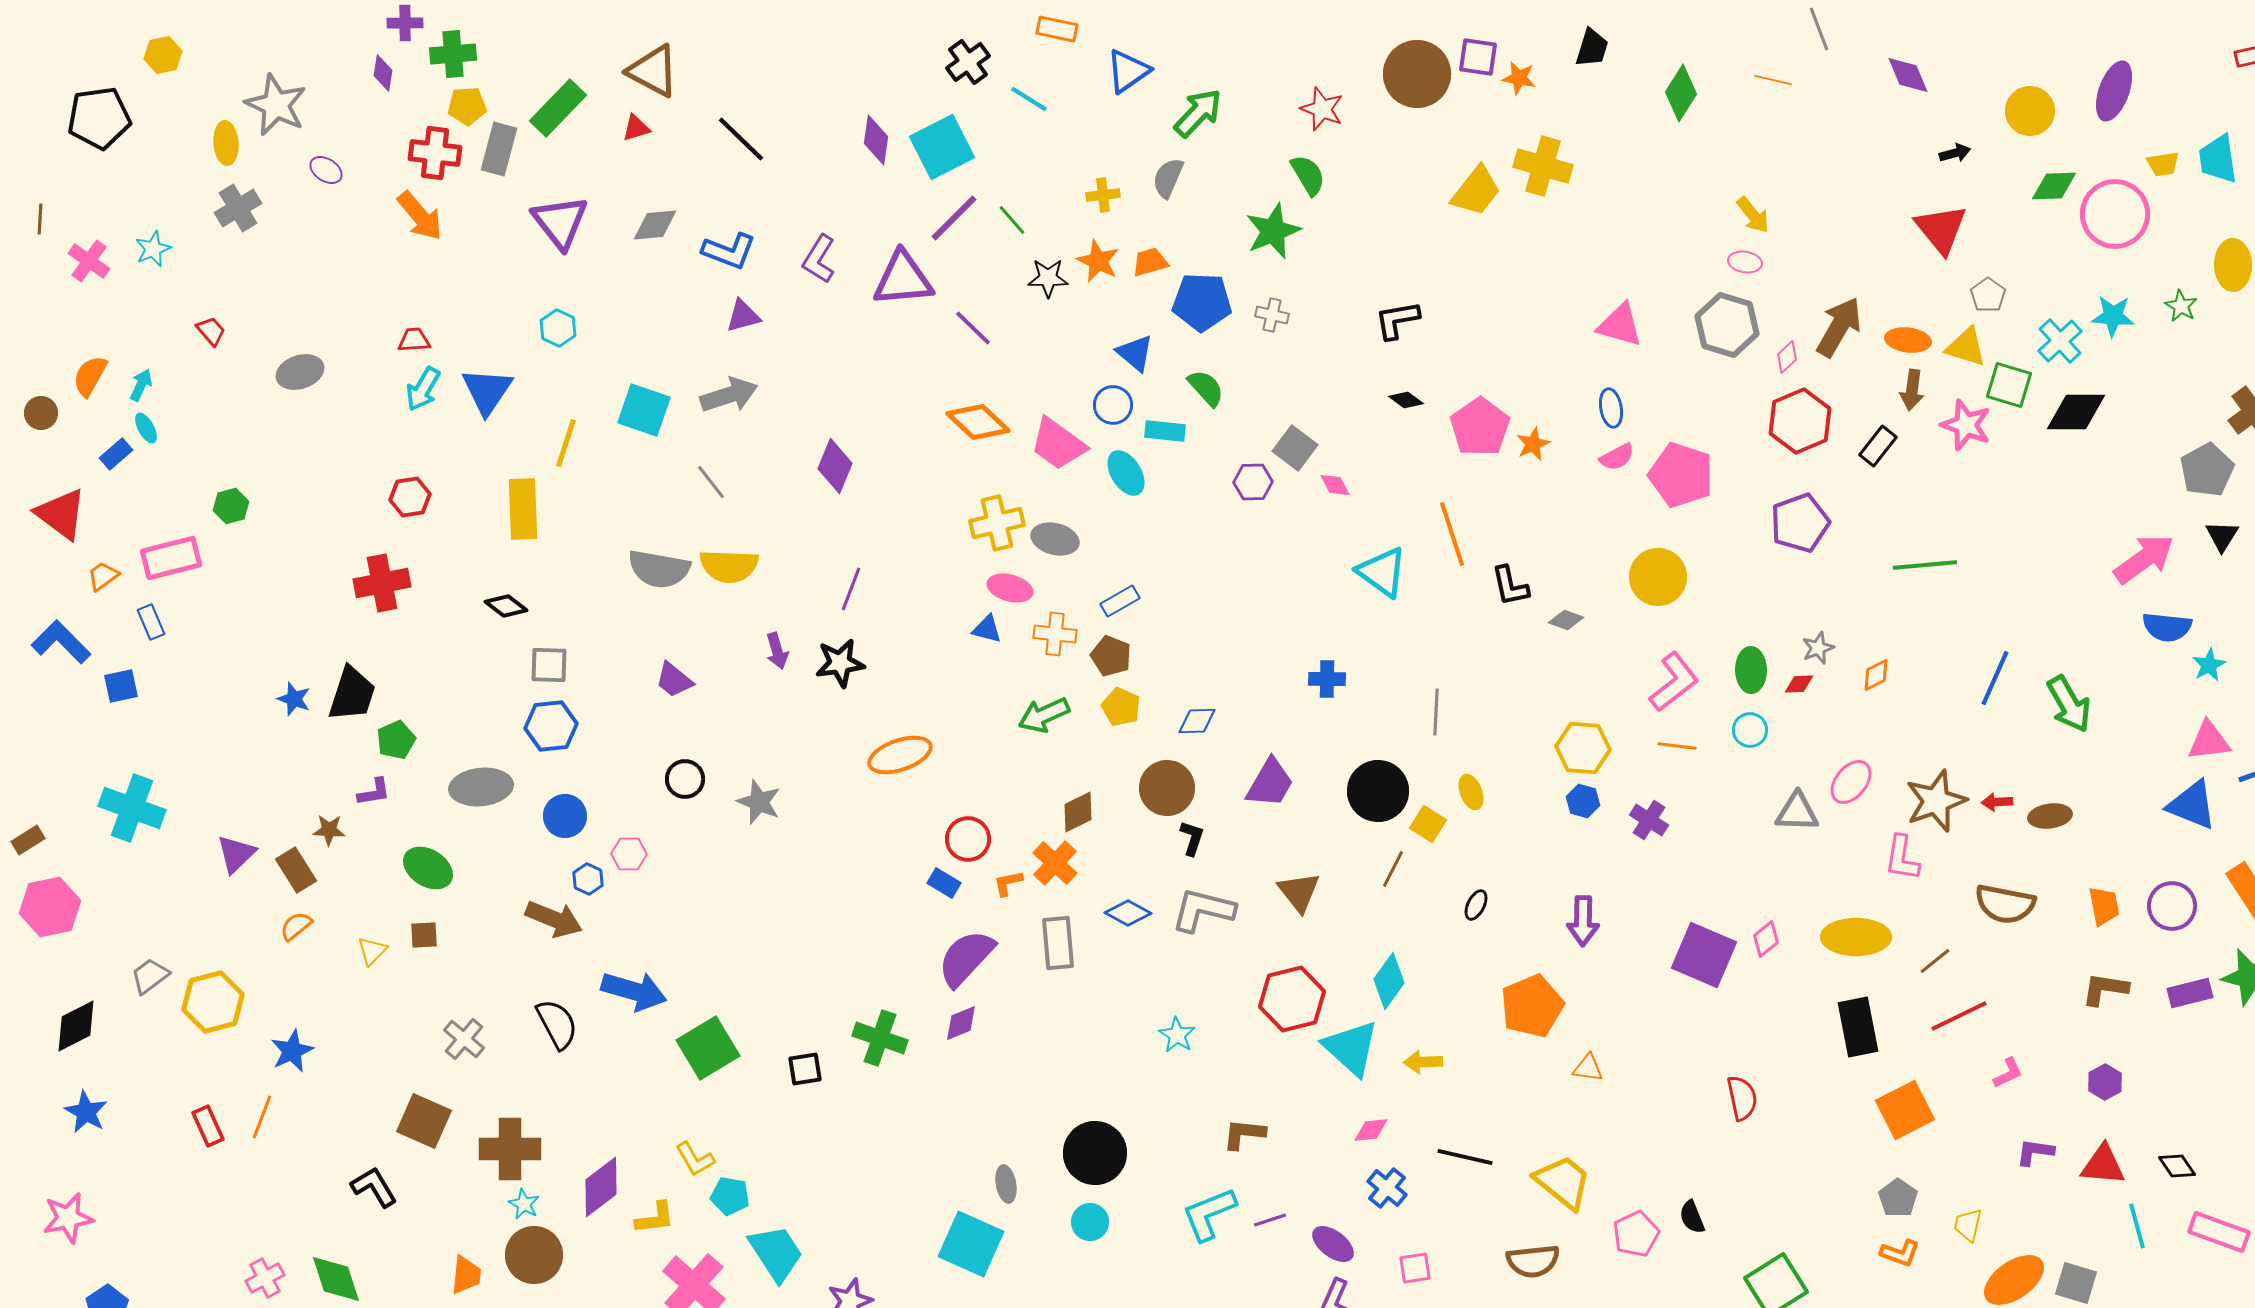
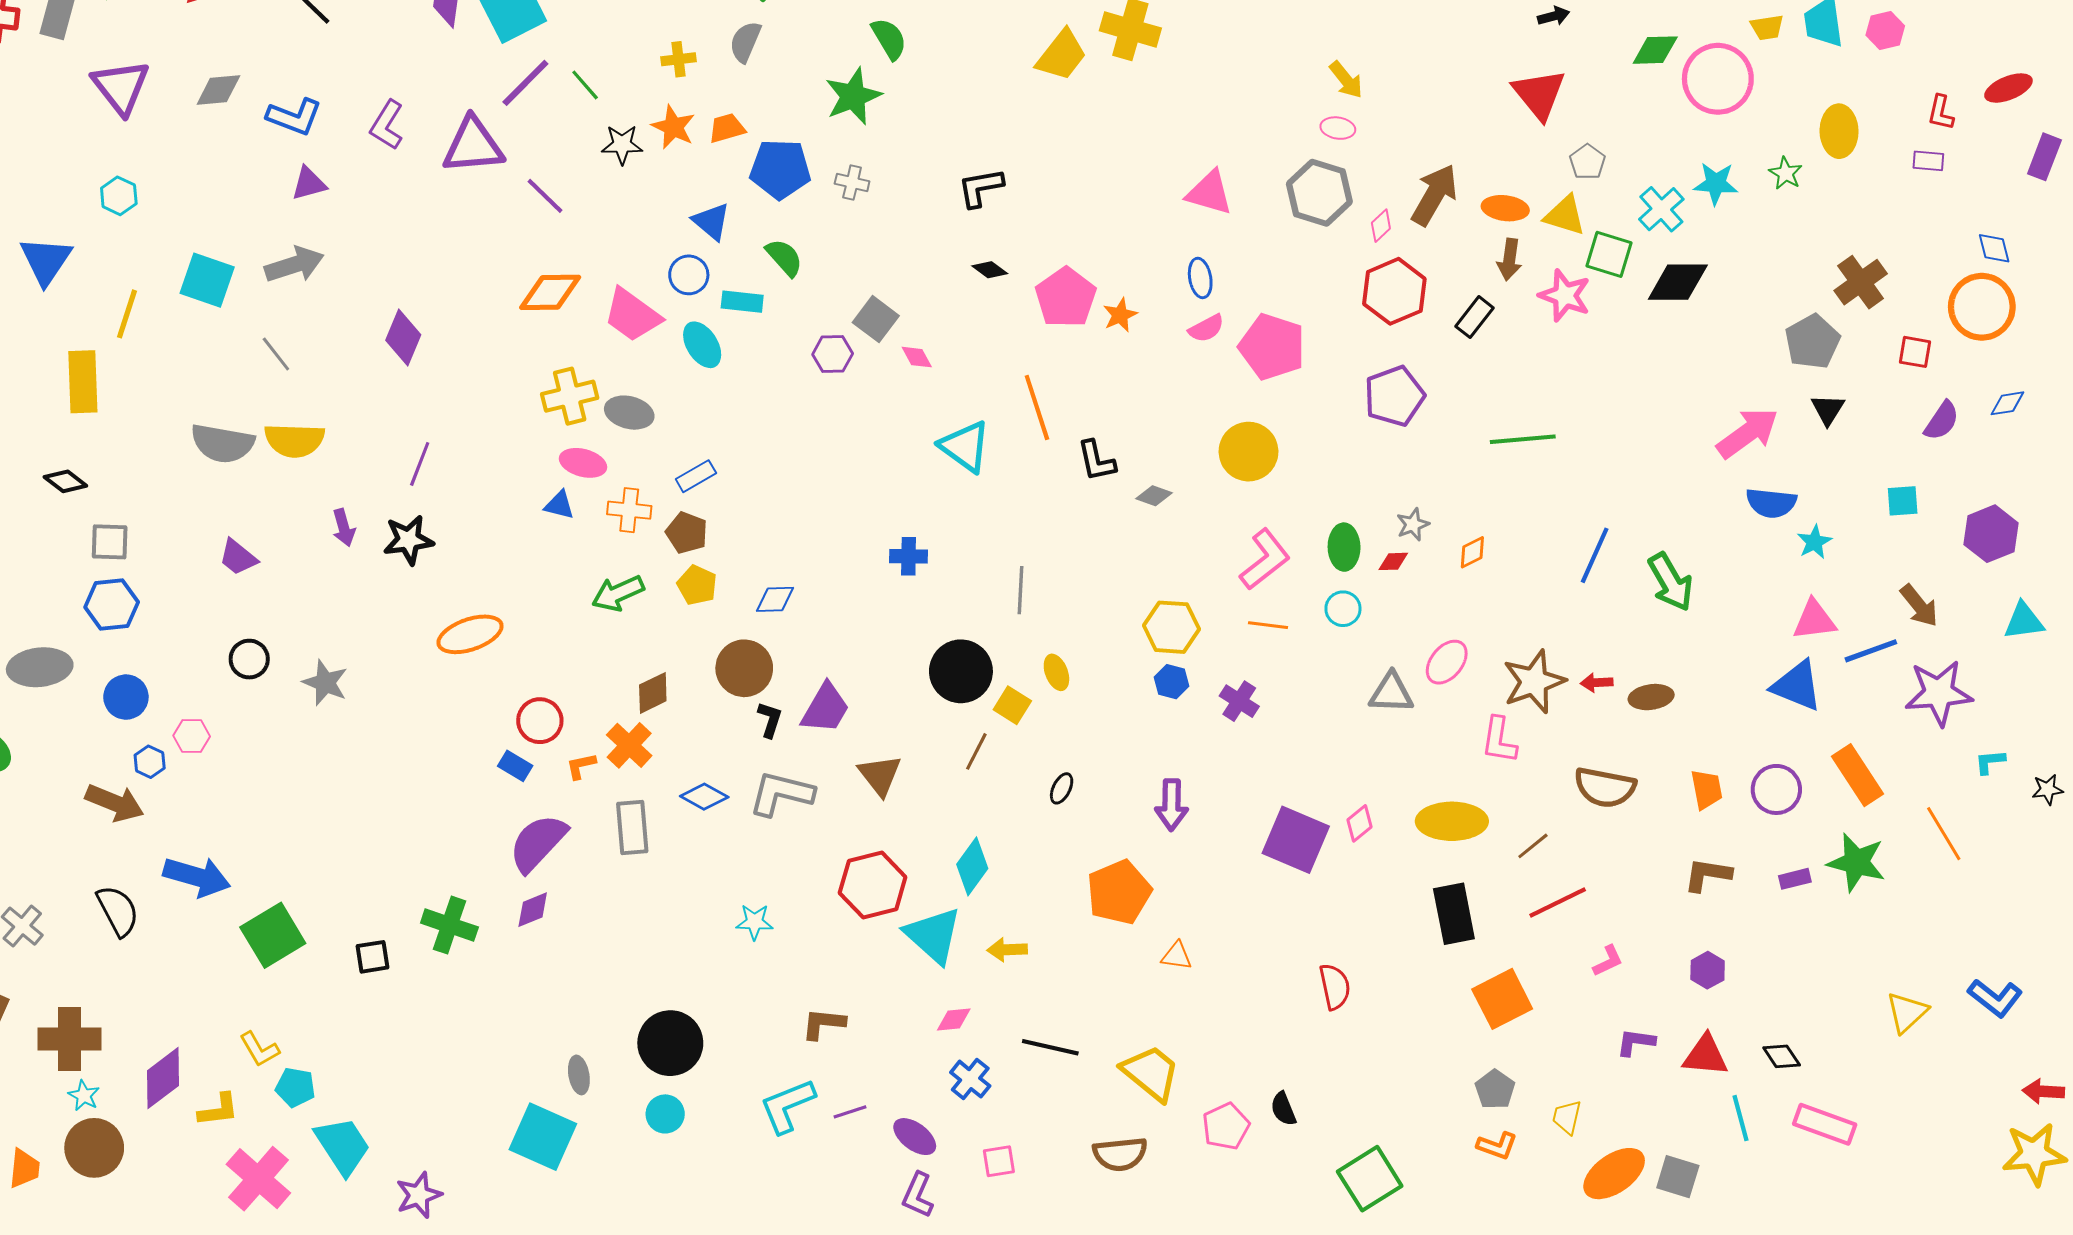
orange diamond: (978, 422) -> (550, 292), turned -44
purple trapezoid: (1270, 783) -> (825, 708), moved
purple rectangle: (2190, 993) -> (1795, 879), size x0.7
cyan star: (1177, 1035) -> (755, 922), turned -30

